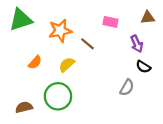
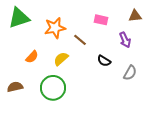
black semicircle: (143, 67) -> (104, 61), moved
gray semicircle: (127, 88) -> (130, 73), moved
brown semicircle: (24, 107) -> (15, 87), moved

